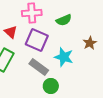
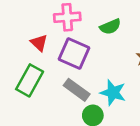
cyan star: (64, 57) -> (113, 93), moved

